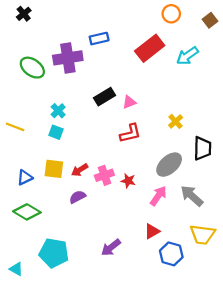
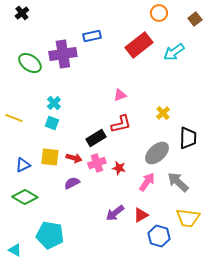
black rectangle: (104, 97) -> (96, 138), moved
red arrow: (80, 170) -> (74, 158), turned -133
purple arrow: (111, 247) -> (115, 213), moved

